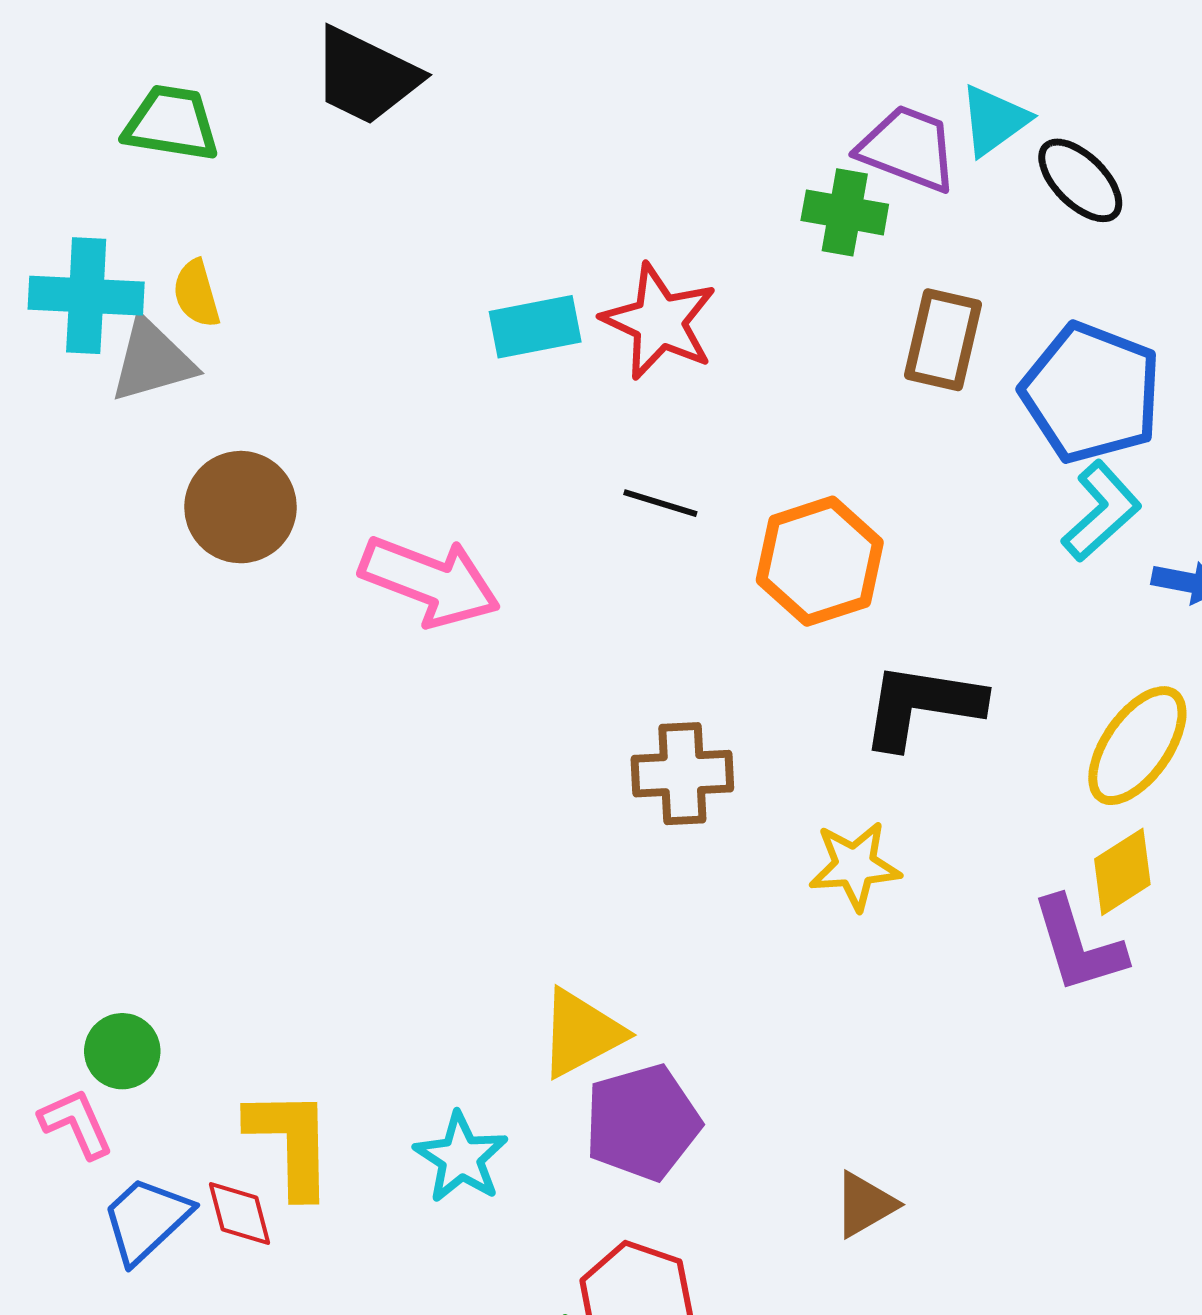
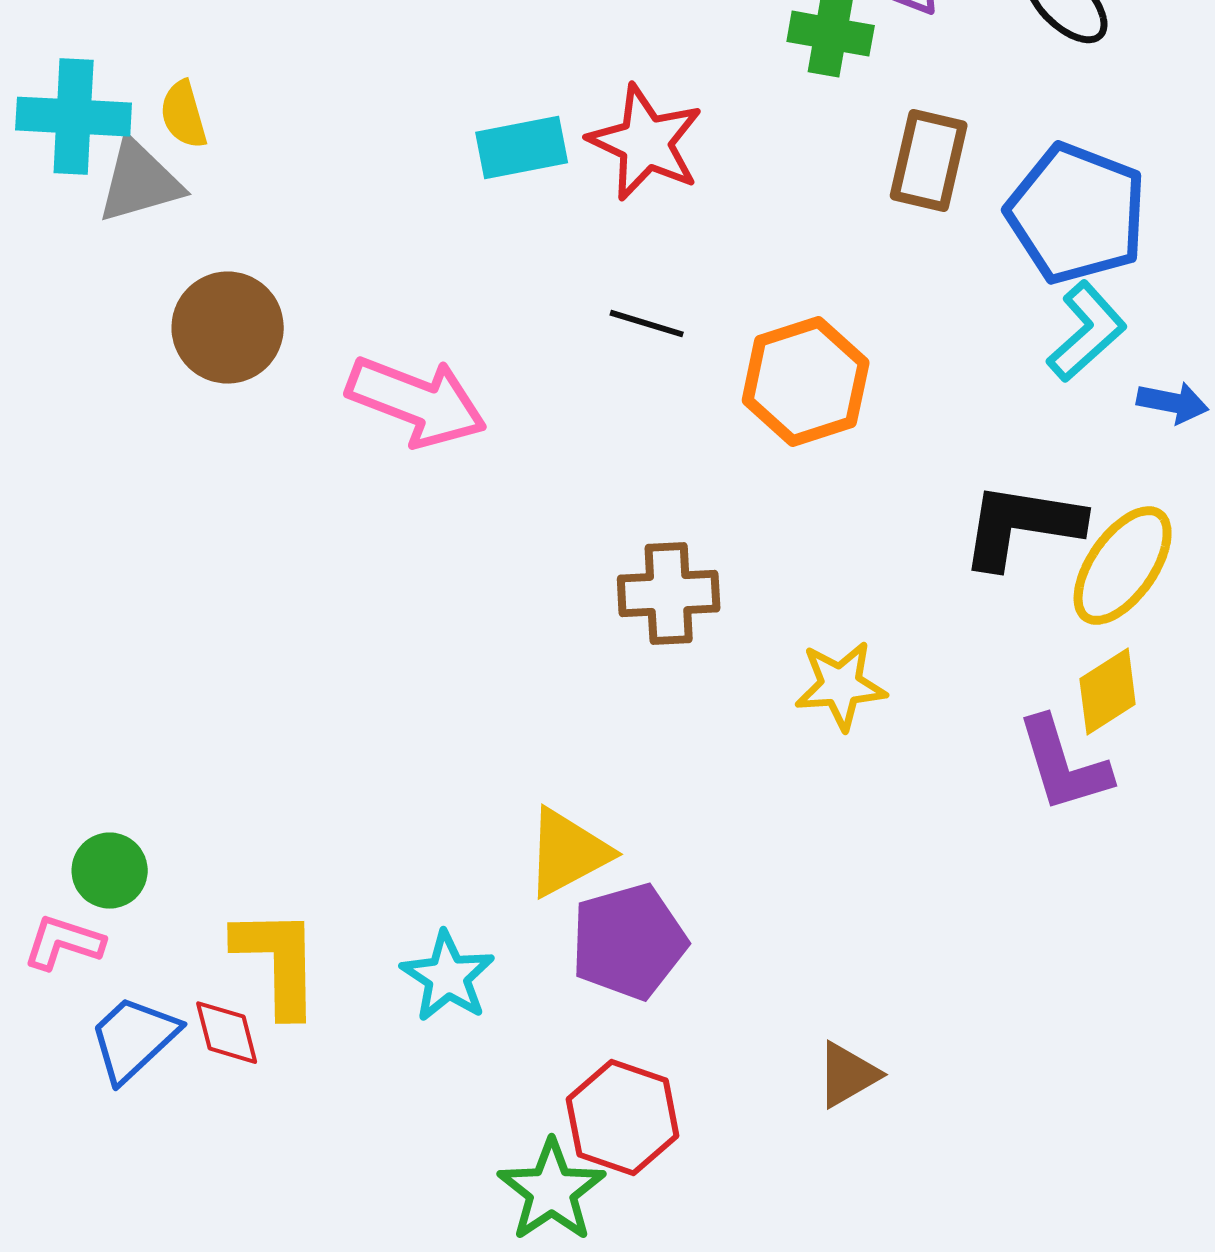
black L-shape: (922, 705) -> (1022, 526), moved
pink L-shape: (76, 1123) -> (64, 943), turned -48
brown triangle: (865, 1205) -> (848, 1075), moved

